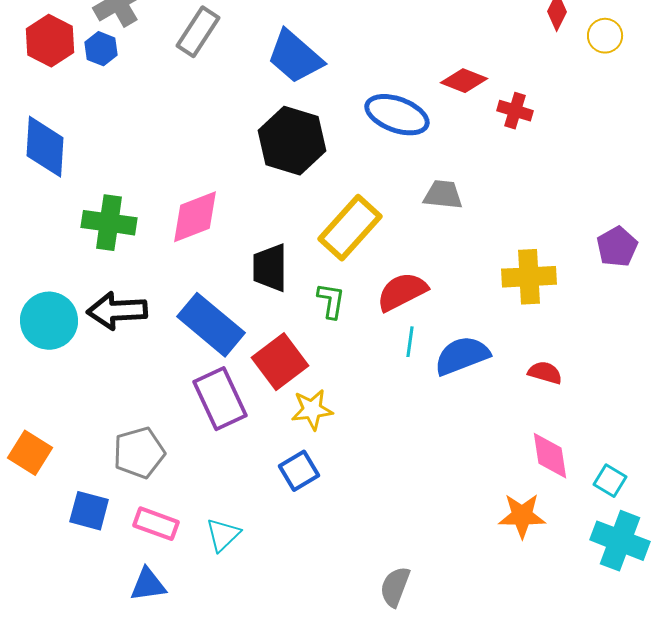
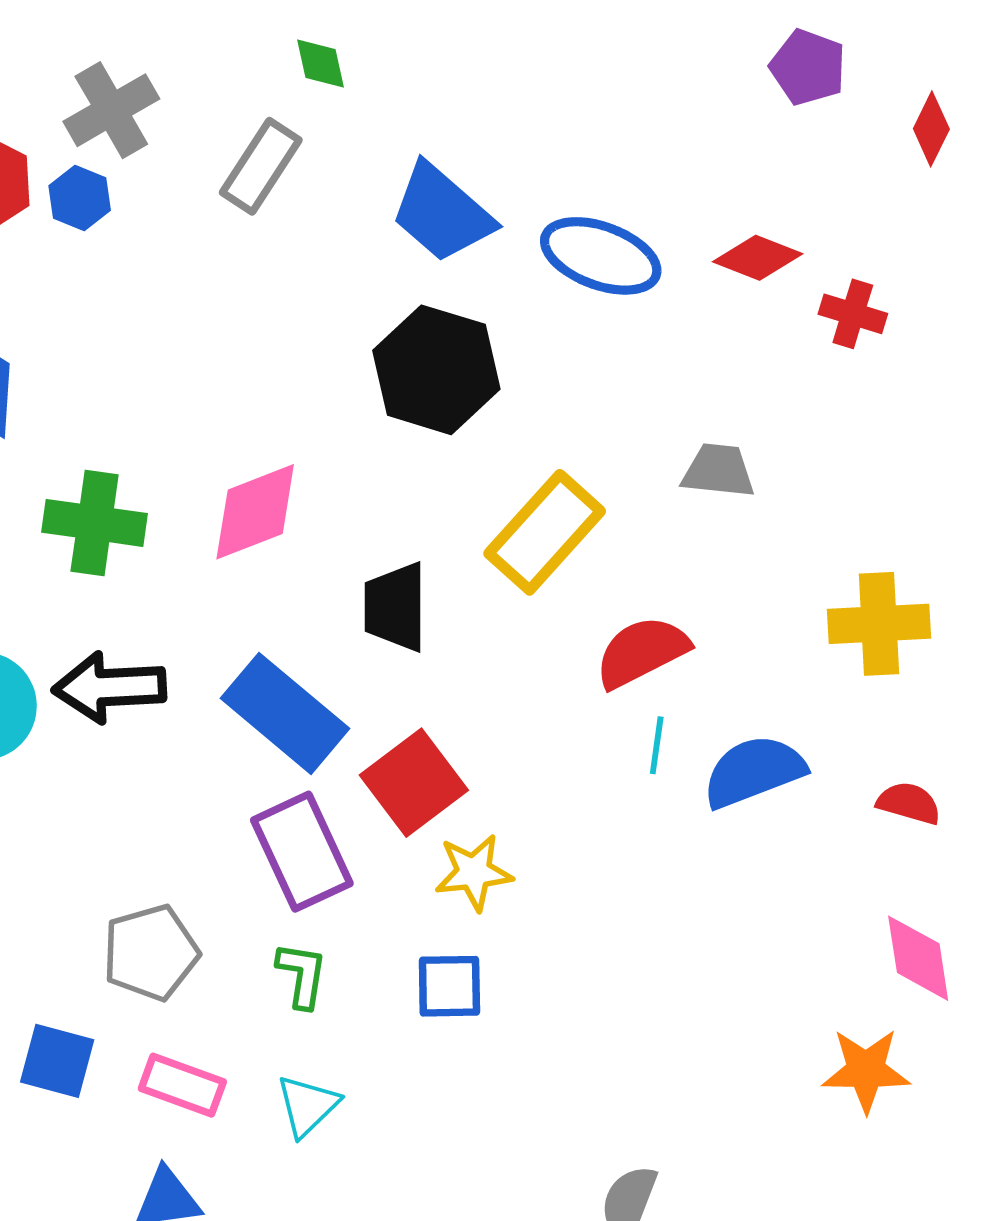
blue ellipse: (397, 115) -> (601, 256), moved
green L-shape: (331, 301) -> (302, 975), moved
blue square: (299, 471) -> (449, 986), turned 30

